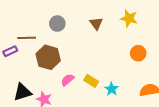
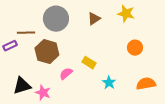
gray circle: (57, 24) -> (56, 19), size x1.6
brown triangle: (96, 24) -> (94, 19), turned 32
yellow rectangle: (91, 81) -> (89, 63), moved

